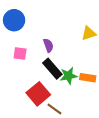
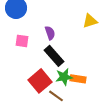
green star: (69, 76) -> (64, 77), moved
orange rectangle: (88, 78) -> (78, 79), moved

